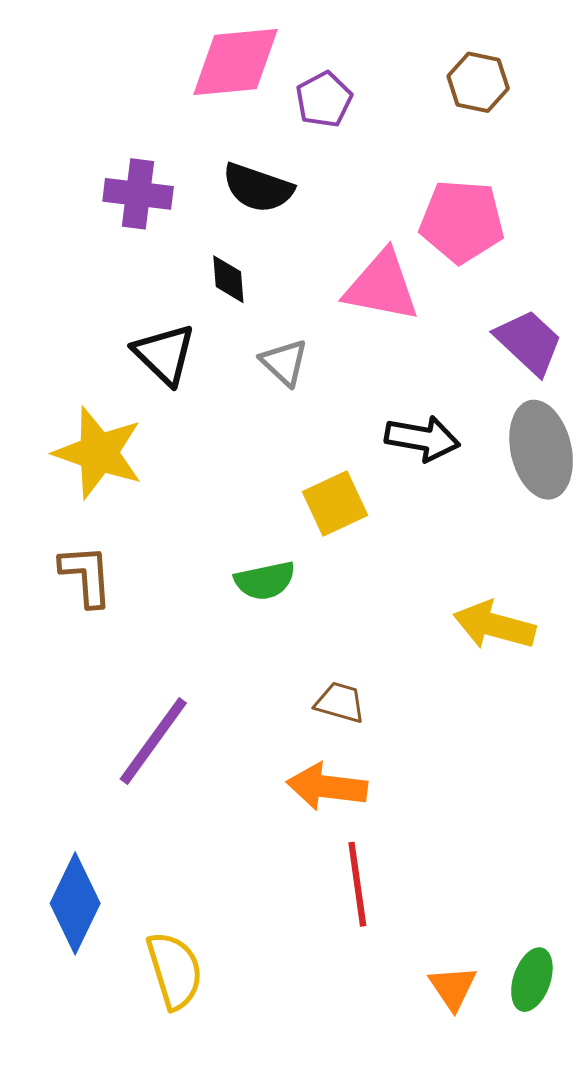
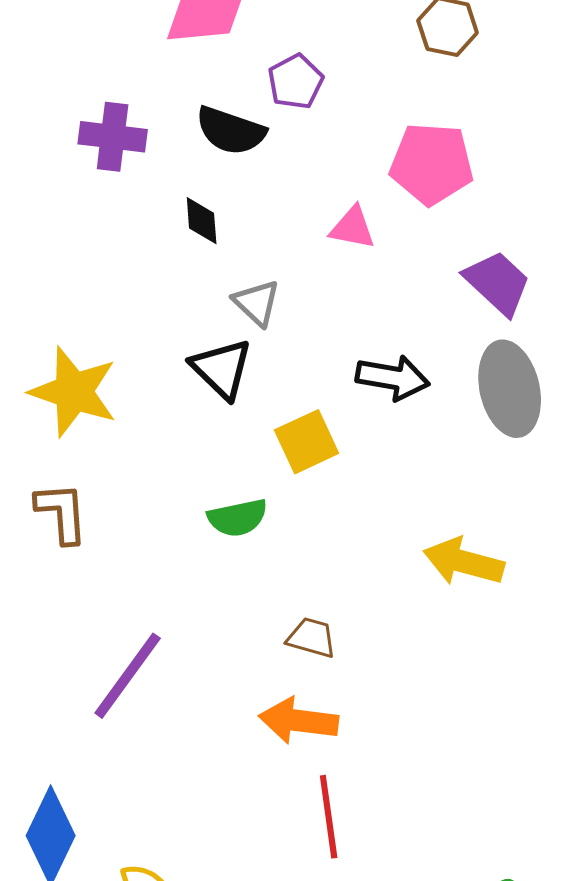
purple pentagon: (324, 99) -> (296, 82), moved
pink triangle: (382, 286) -> (353, 228), size x0.6
black triangle: (164, 354) -> (222, 369), moved

